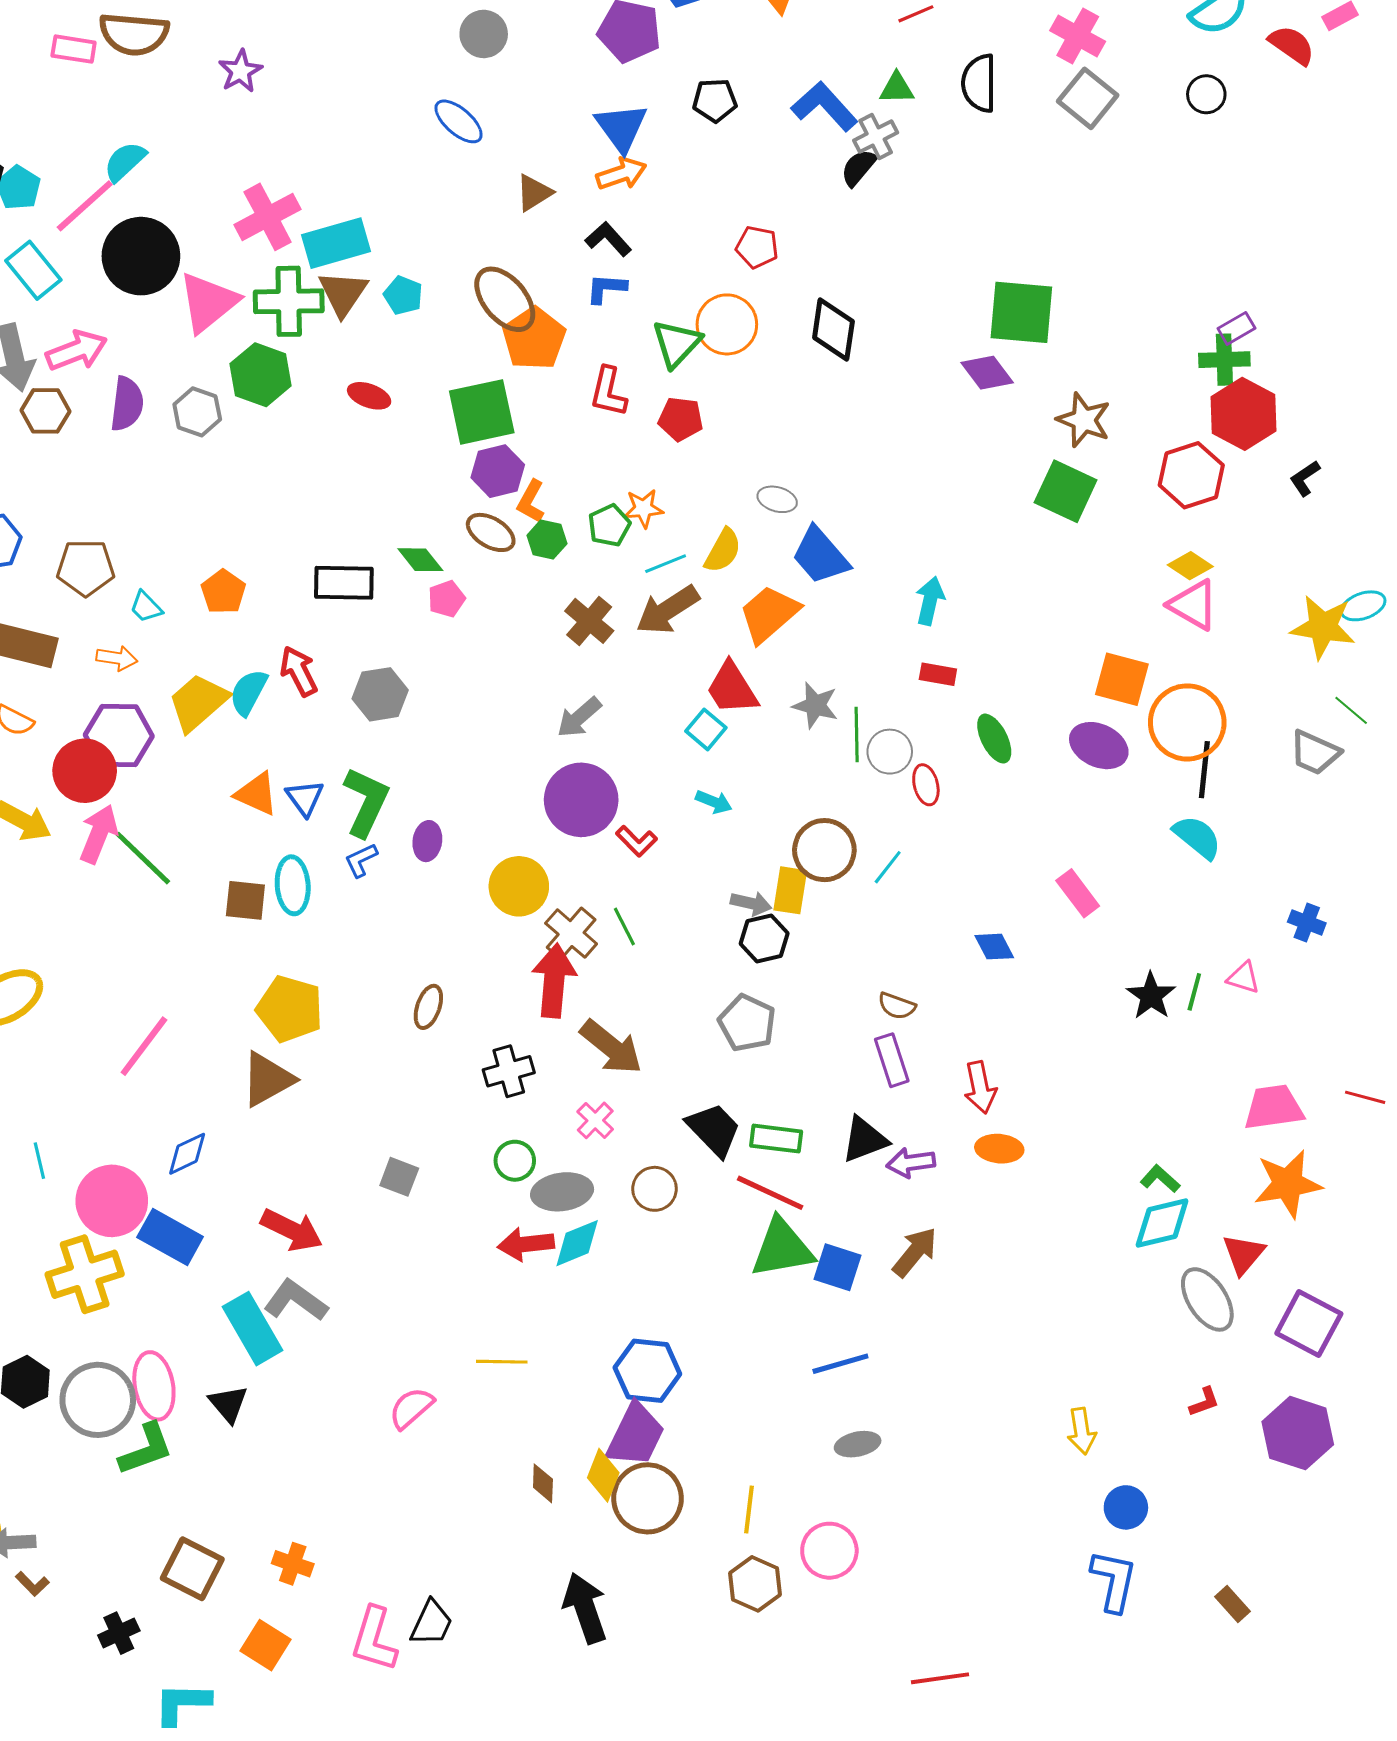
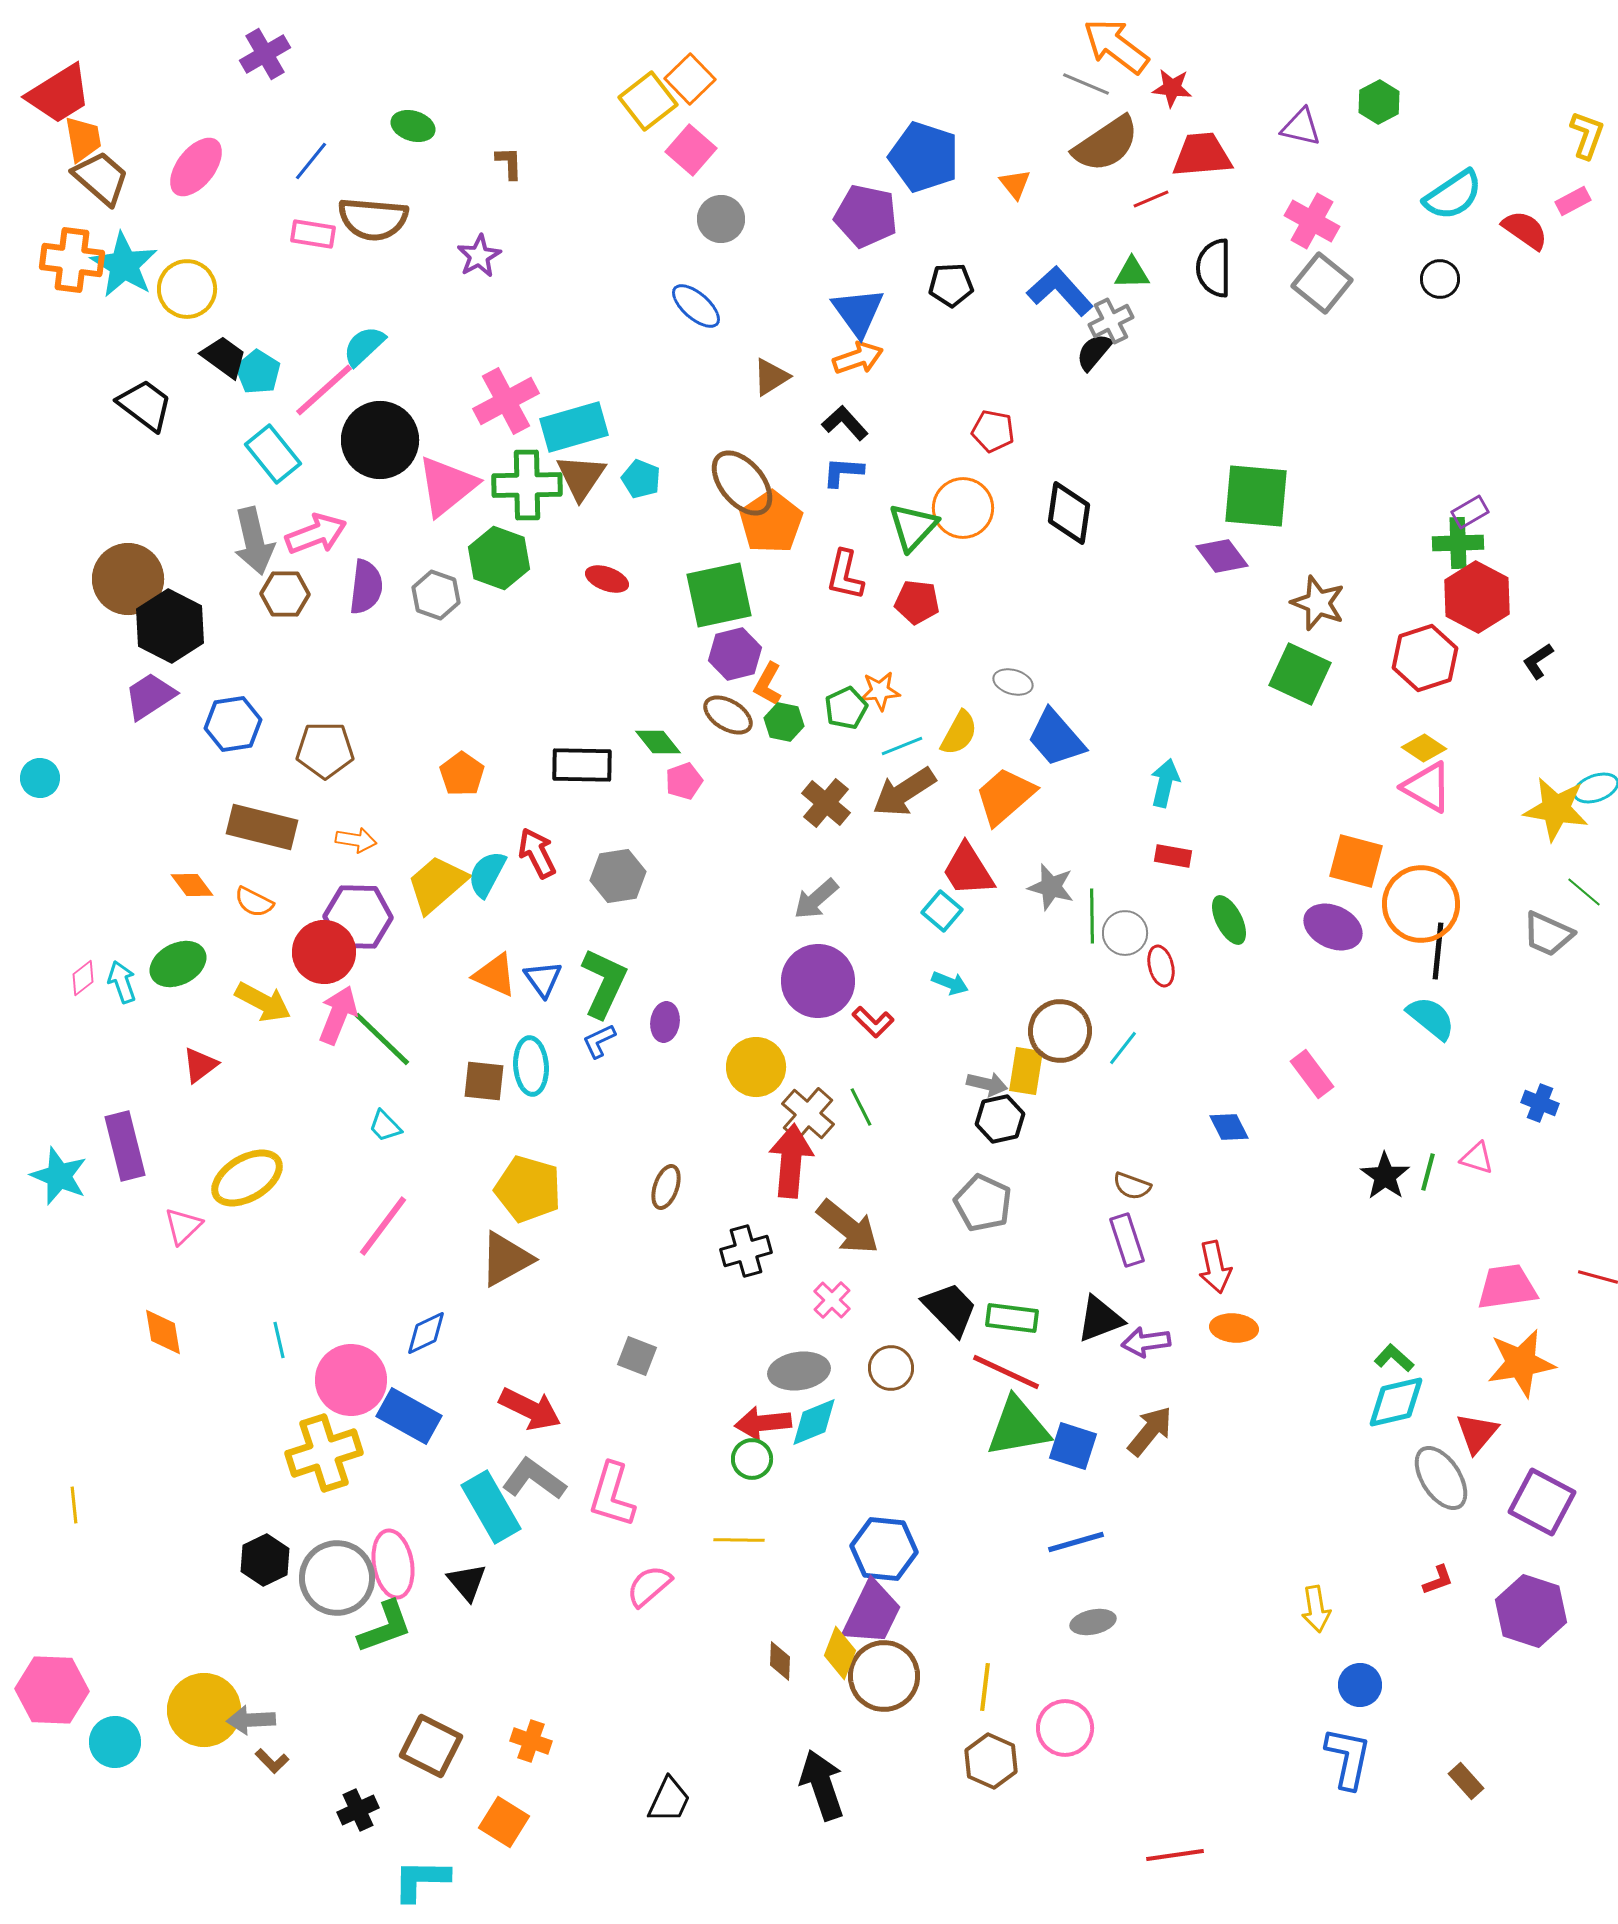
cyan trapezoid: (146, 607) -> (385, 1126), moved
green circle: (515, 1161) -> (752, 1459), moved
pink L-shape: (374, 1639) -> (612, 1495), moved

